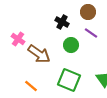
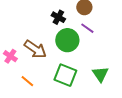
pink cross: (18, 39) -> (10, 56), moved
green circle: (71, 45) -> (67, 40), size x1.5

